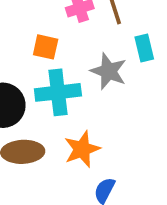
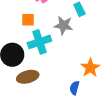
orange star: (82, 149) -> (90, 68), moved

